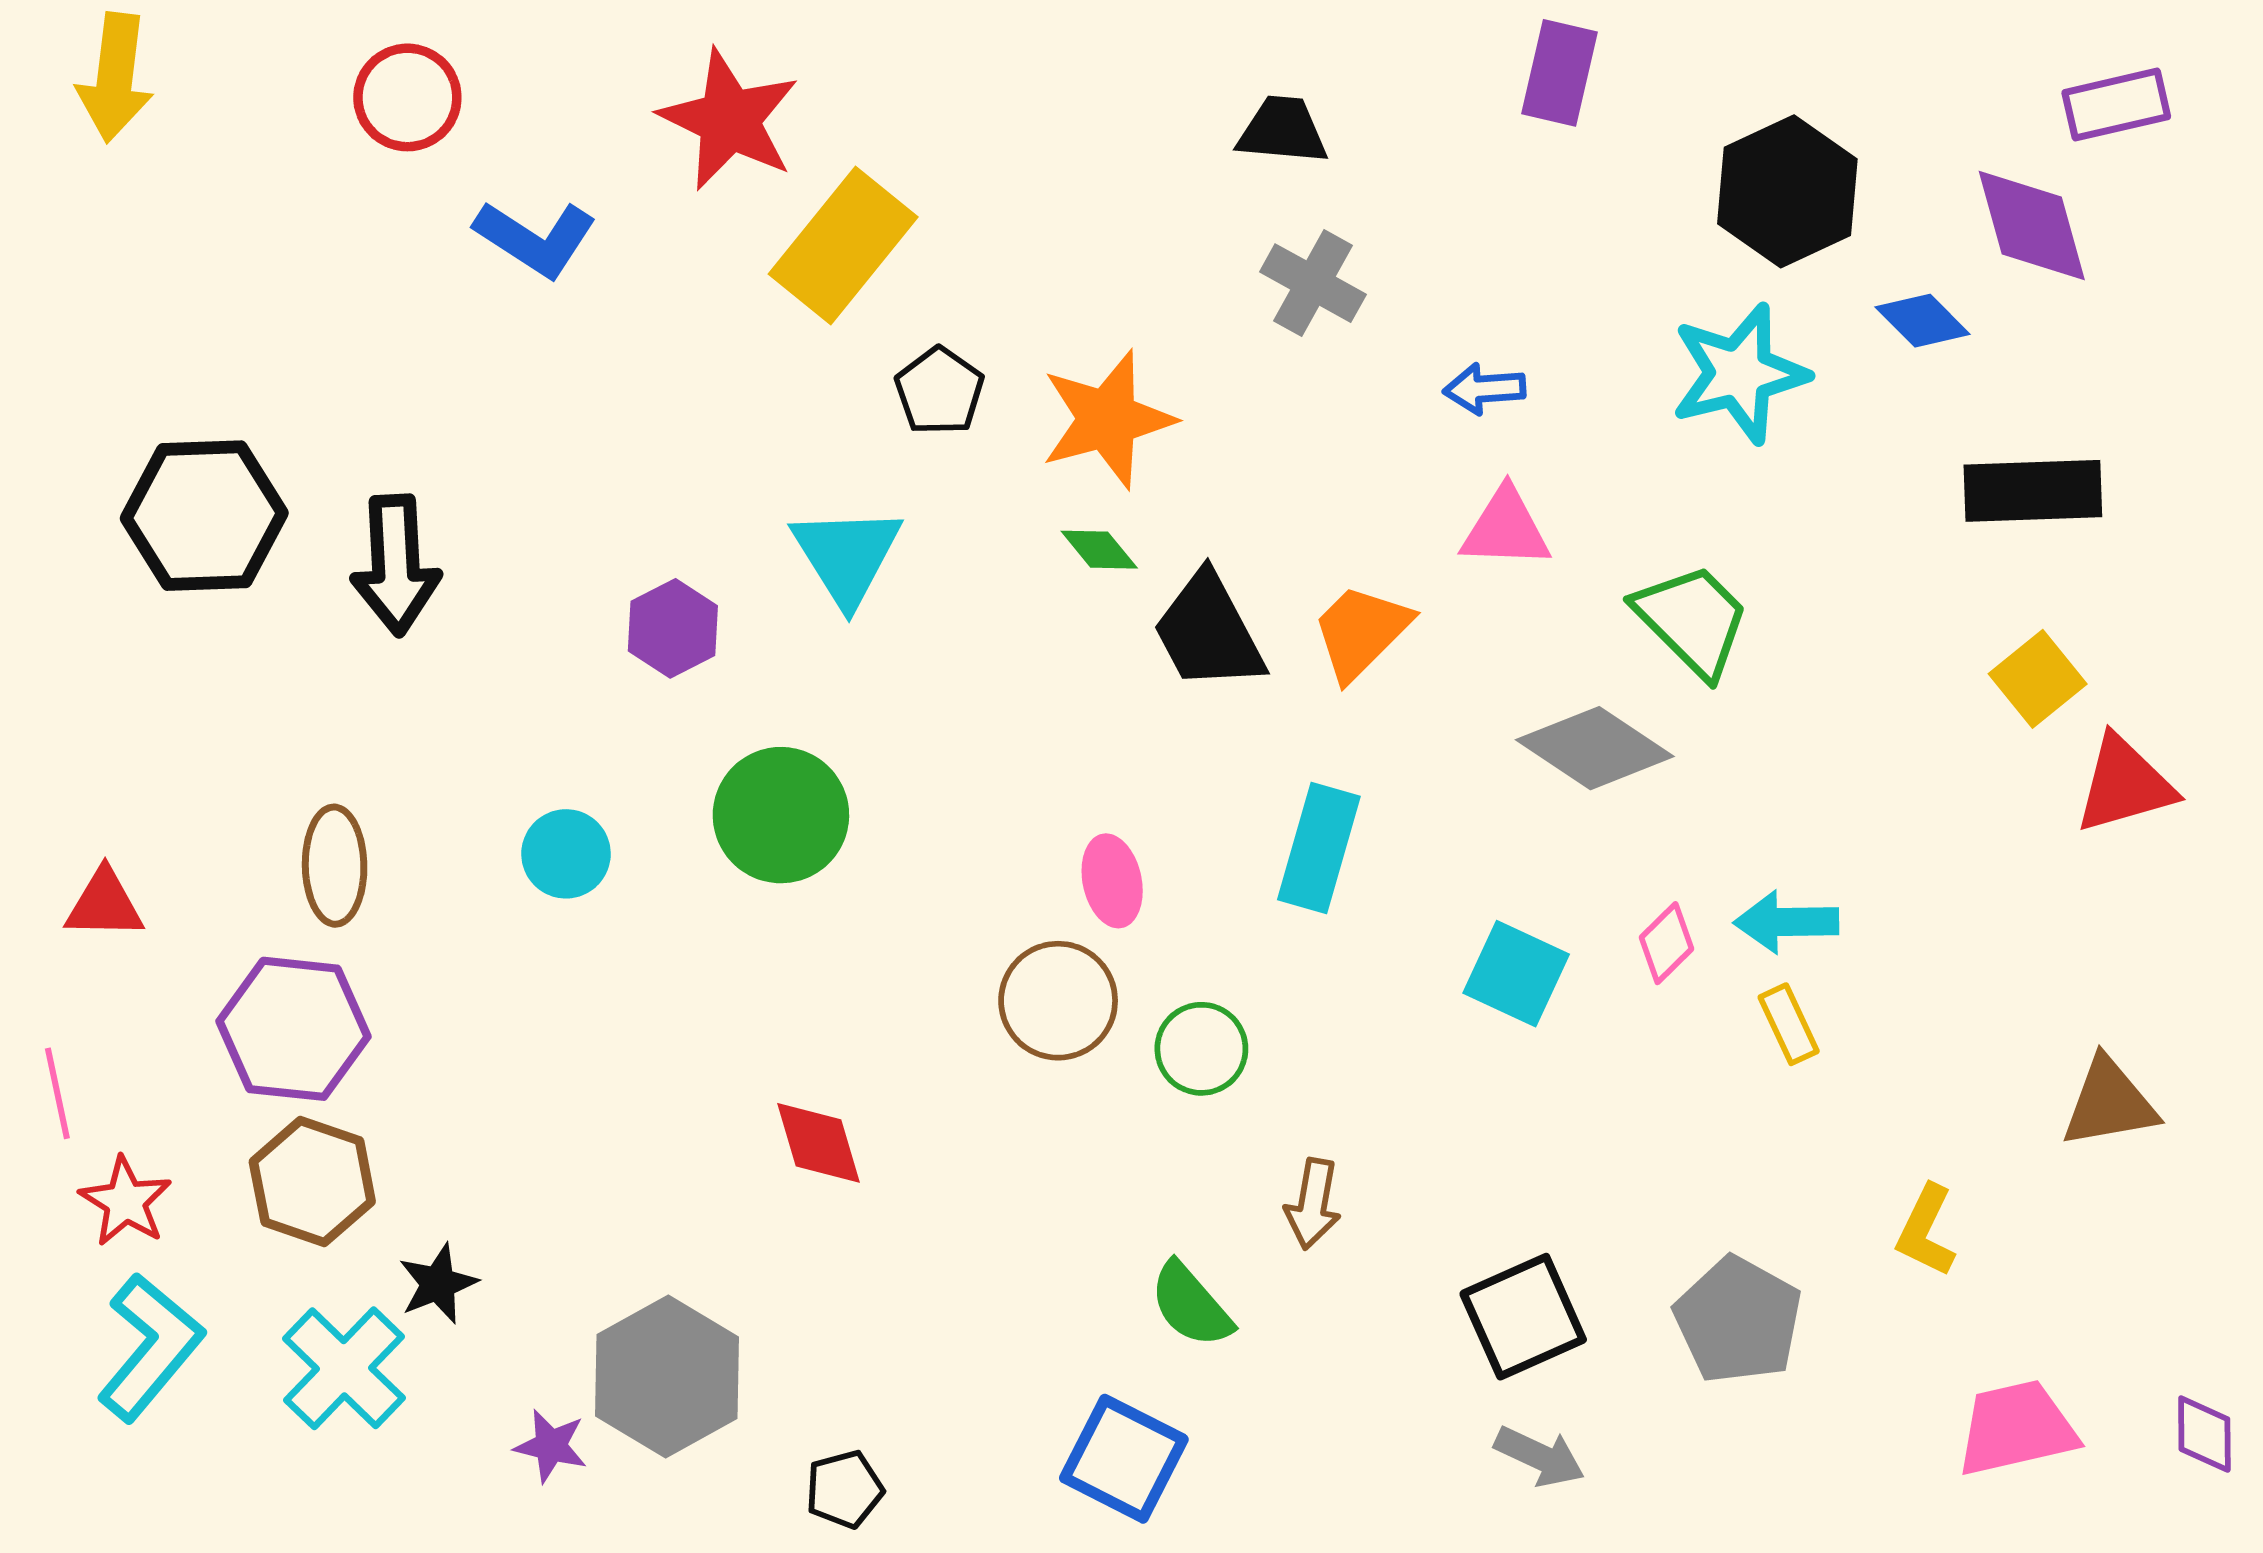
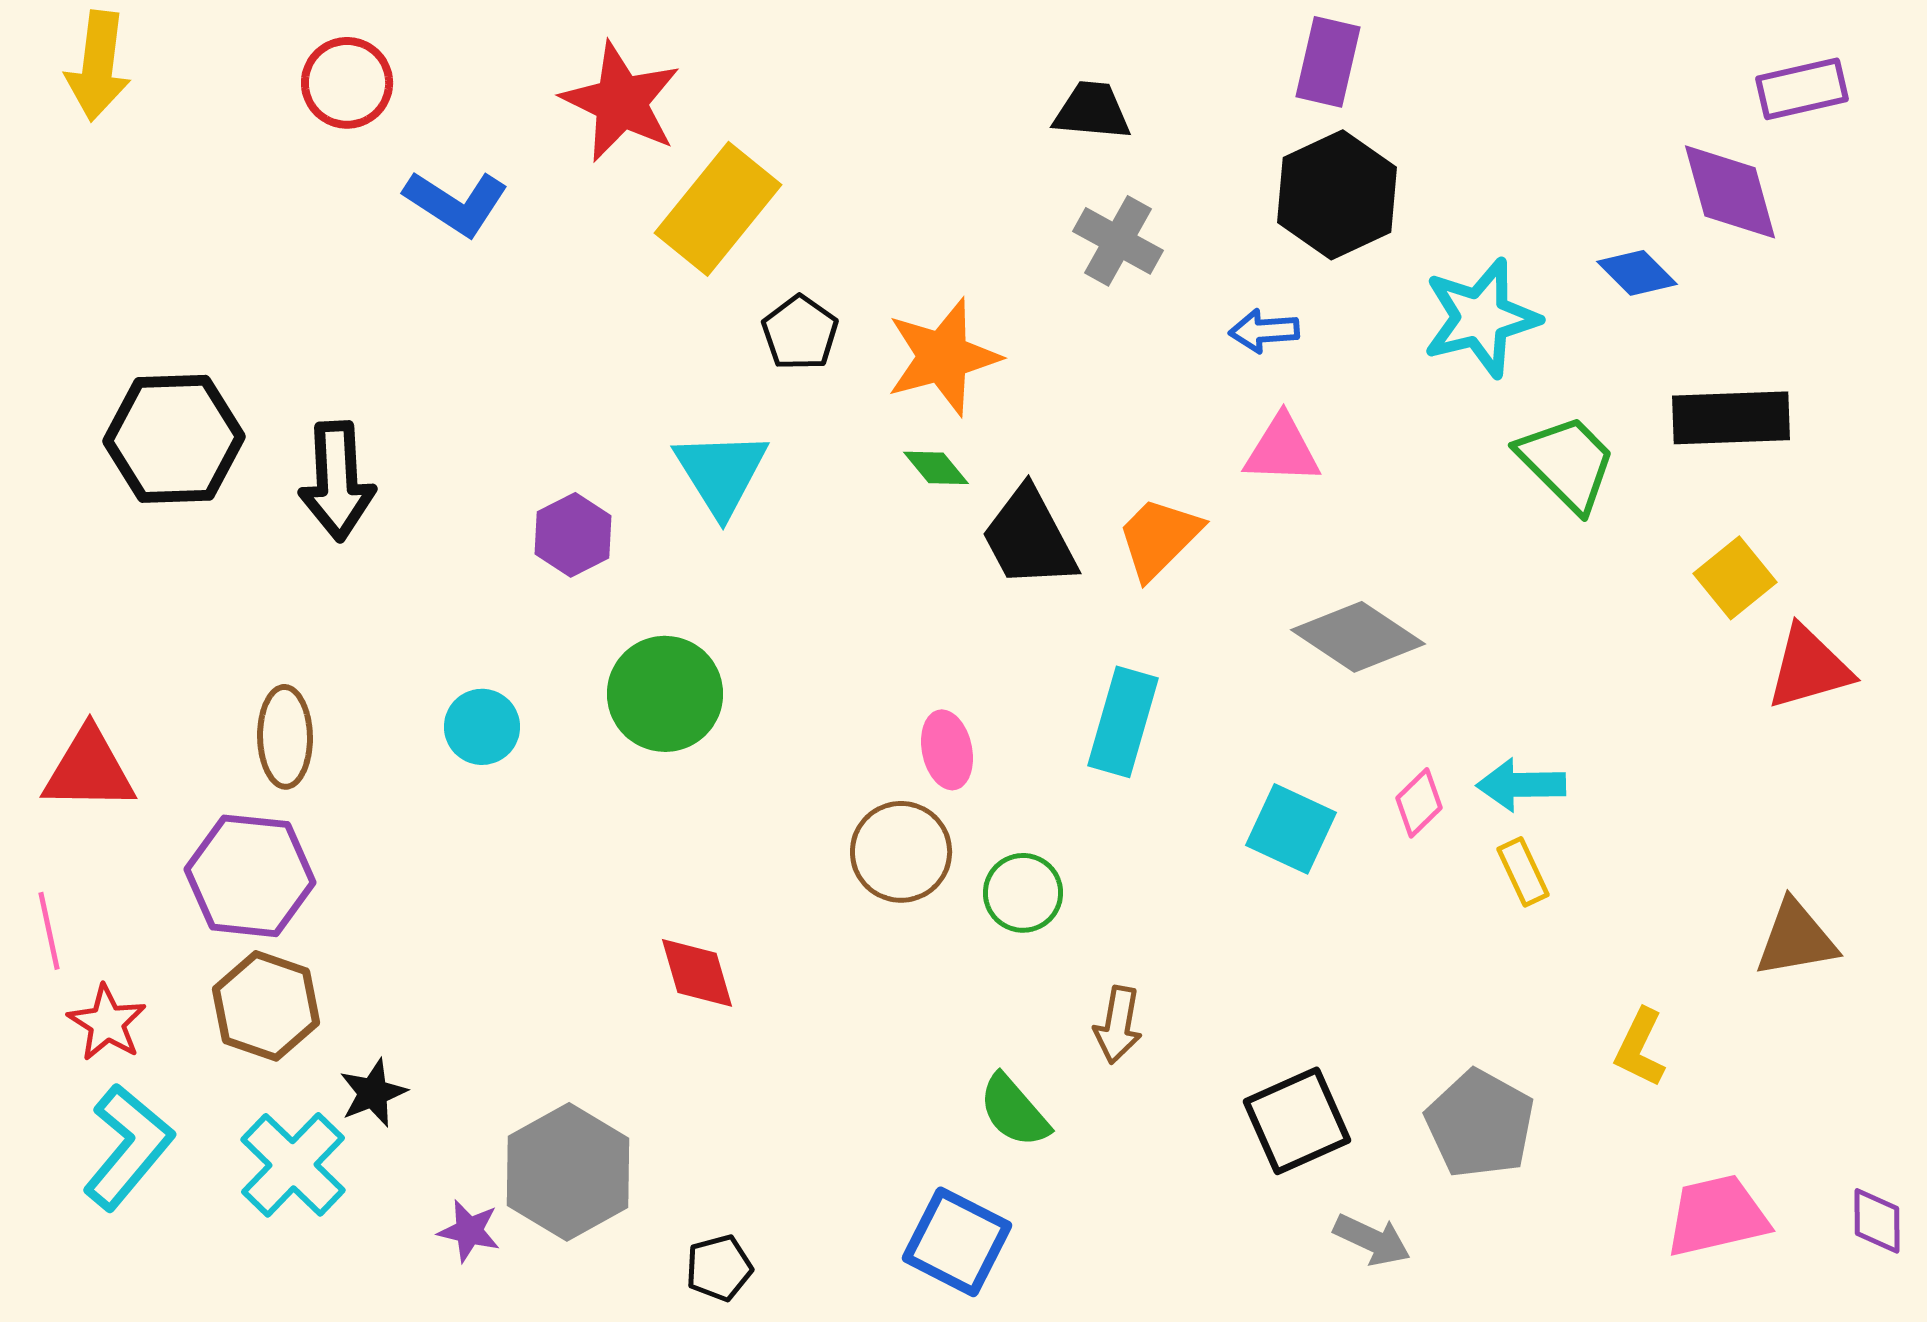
black hexagon: (1787, 191) -> (1337, 195), moved
green trapezoid: (1692, 620) -> (1567, 463), moved
red triangle: (104, 904) -> (89, 770), size x1.4
gray arrow: (1540, 1456) -> (1372, 1240), moved

